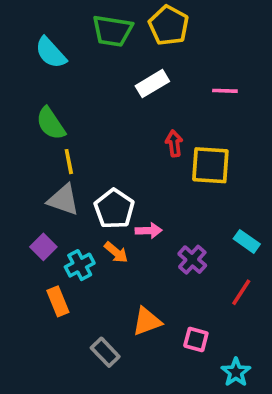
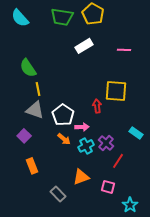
cyan semicircle: (51, 53) -> (20, 18), moved
red arrow: (174, 143) -> (97, 106), moved
cyan cross: (80, 265) -> (86, 146), moved
red line: (241, 292) -> (118, 161), moved

